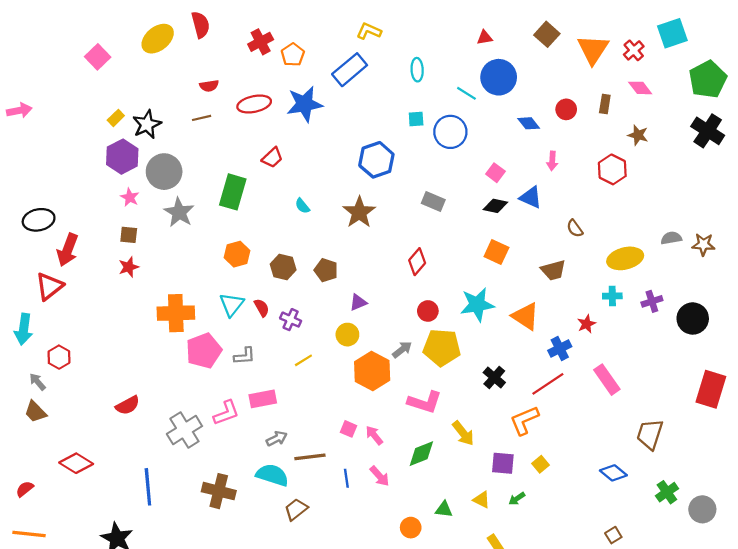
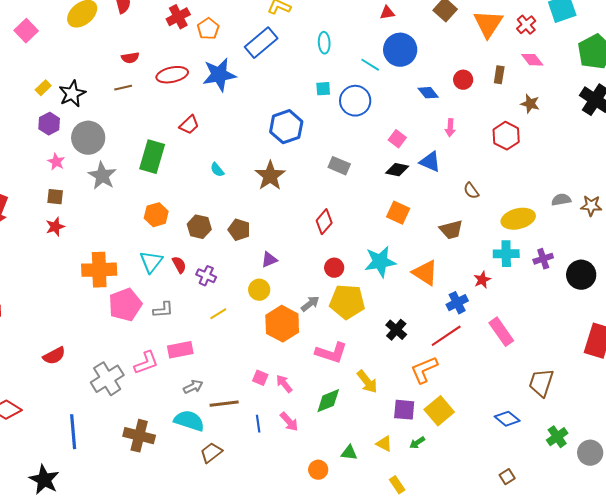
purple hexagon: (122, 157) -> (49, 124), size x0.7
cyan cross: (612, 296) -> (506, 254), size x1.4
yellow square: (540, 464) -> (439, 411), size x1.8

